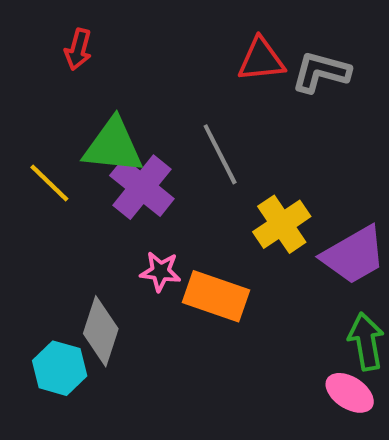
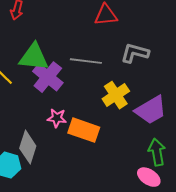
gray L-shape: (321, 72) -> (135, 53), moved
gray line: (220, 154) -> (86, 61), turned -56

